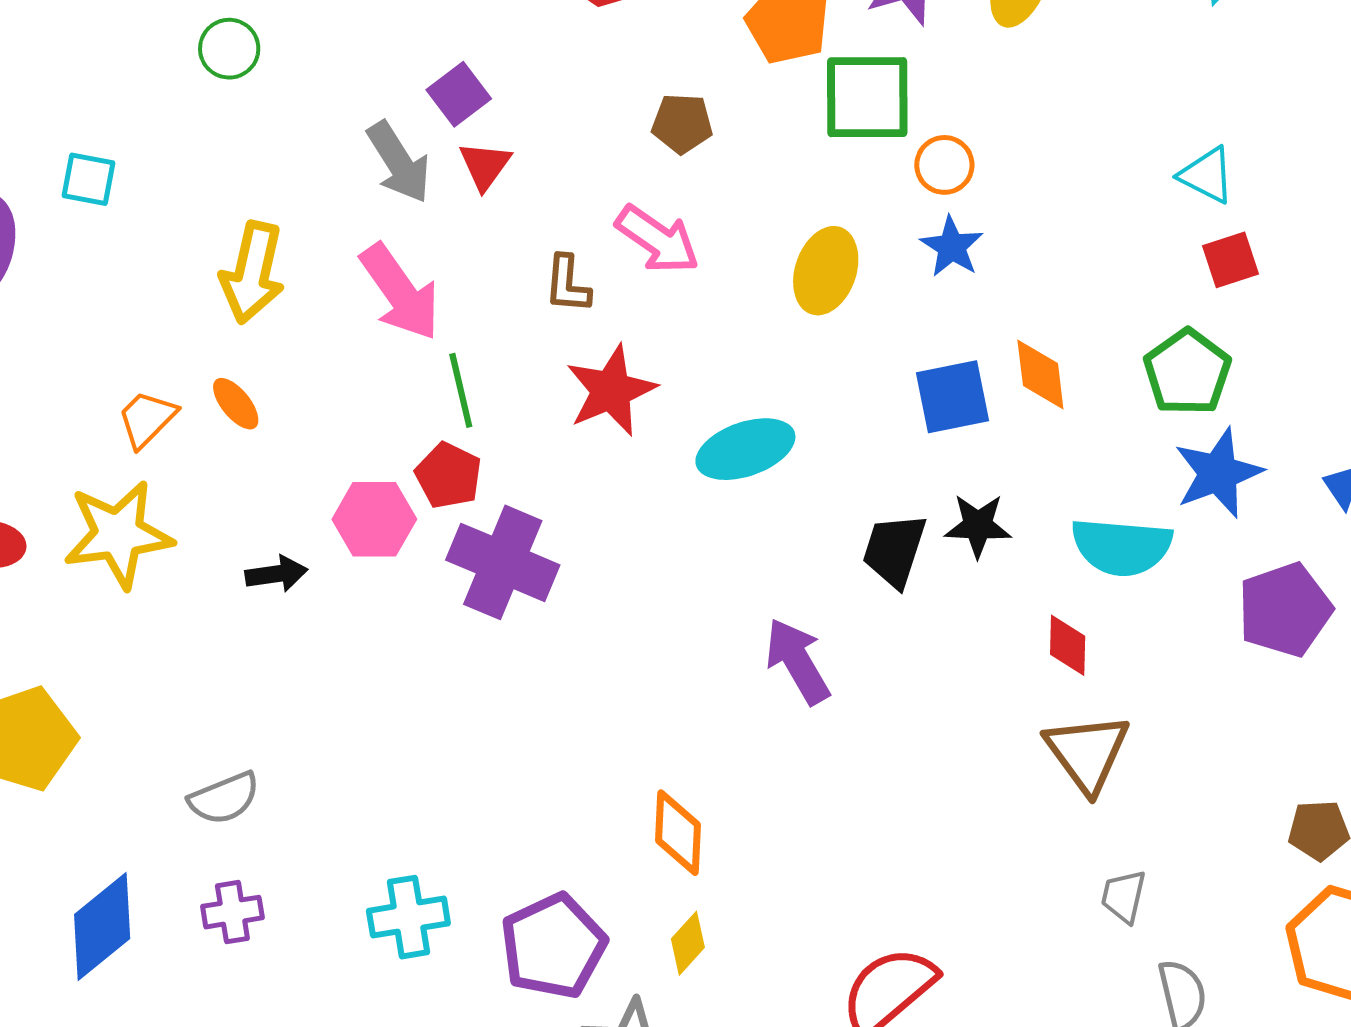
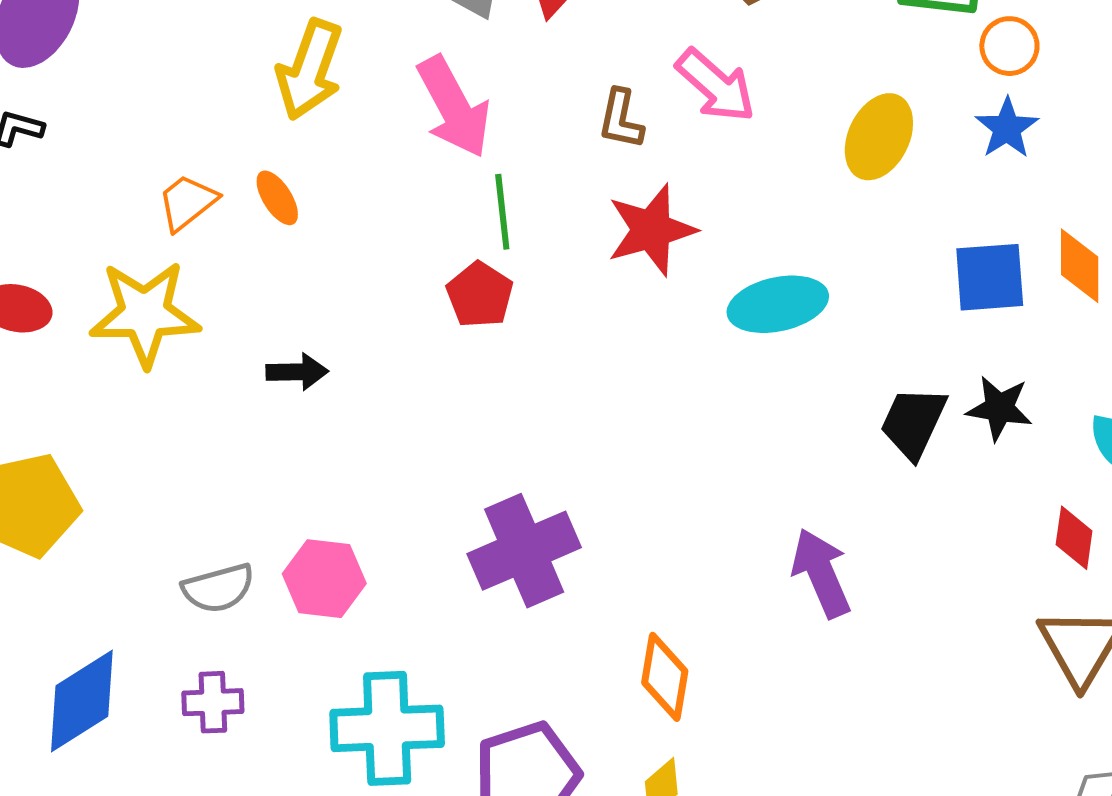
pink hexagon: (374, 519) -> (324, 579), moved
purple cross: (503, 562) -> (524, 551), moved, turned 37
purple arrow: (797, 661) -> (821, 573), moved
cyan cross: (408, 917) -> (387, 728), size x1.4

